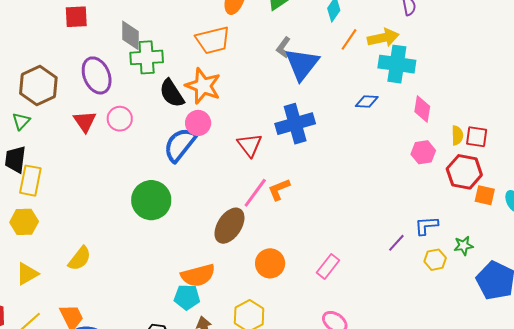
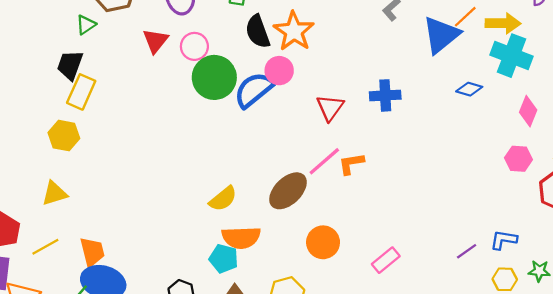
blue triangle: (302, 64) -> (441, 35), moved
blue cross: (295, 124) -> (385, 95), size x0.7
green circle: (151, 200) -> (214, 77), moved
yellow semicircle: (80, 259) -> (223, 199), moved

